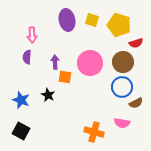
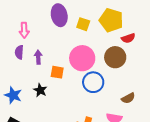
yellow square: (92, 20) -> (83, 24), moved
purple arrow: (55, 62) -> (38, 57), moved
blue circle: (122, 87) -> (93, 82), moved

